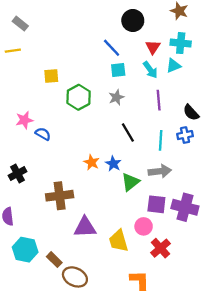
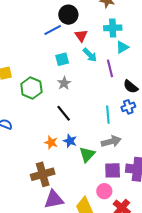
red triangle: (153, 47) -> (81, 36), moved
blue line: (112, 48) -> (53, 30), moved, turned -66
cyan triangle: (173, 66) -> (122, 47), moved
purple line: (159, 100) -> (110, 68), moved
black line: (128, 133) -> (64, 113), moved
brown cross: (60, 196) -> (43, 174), moved

